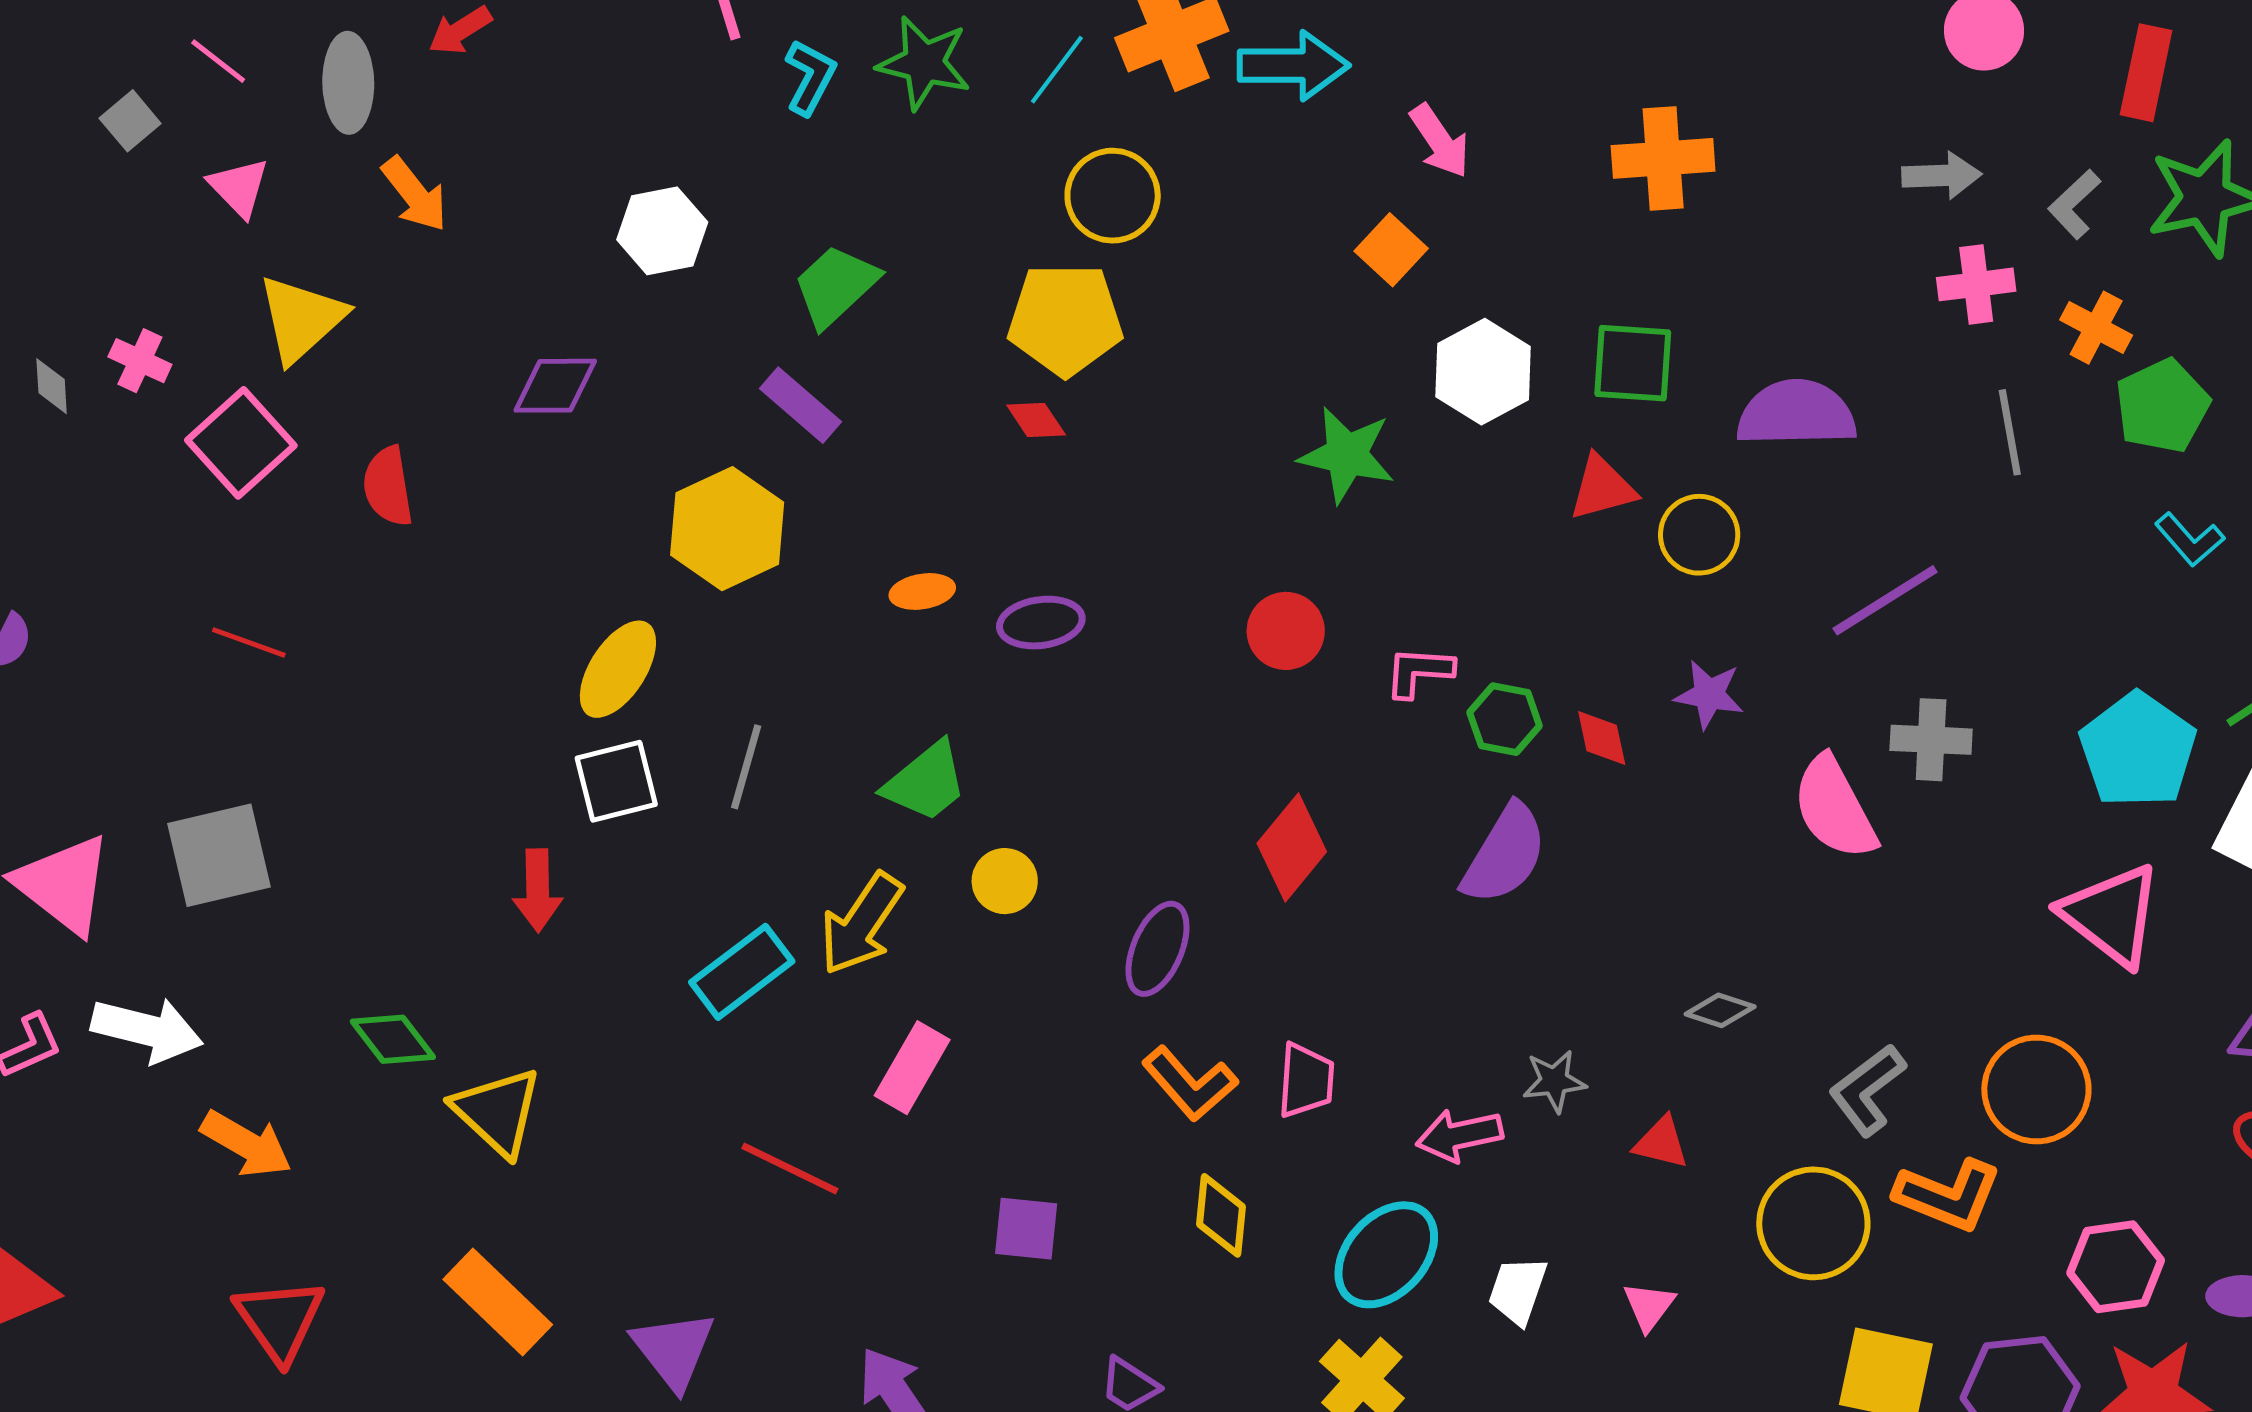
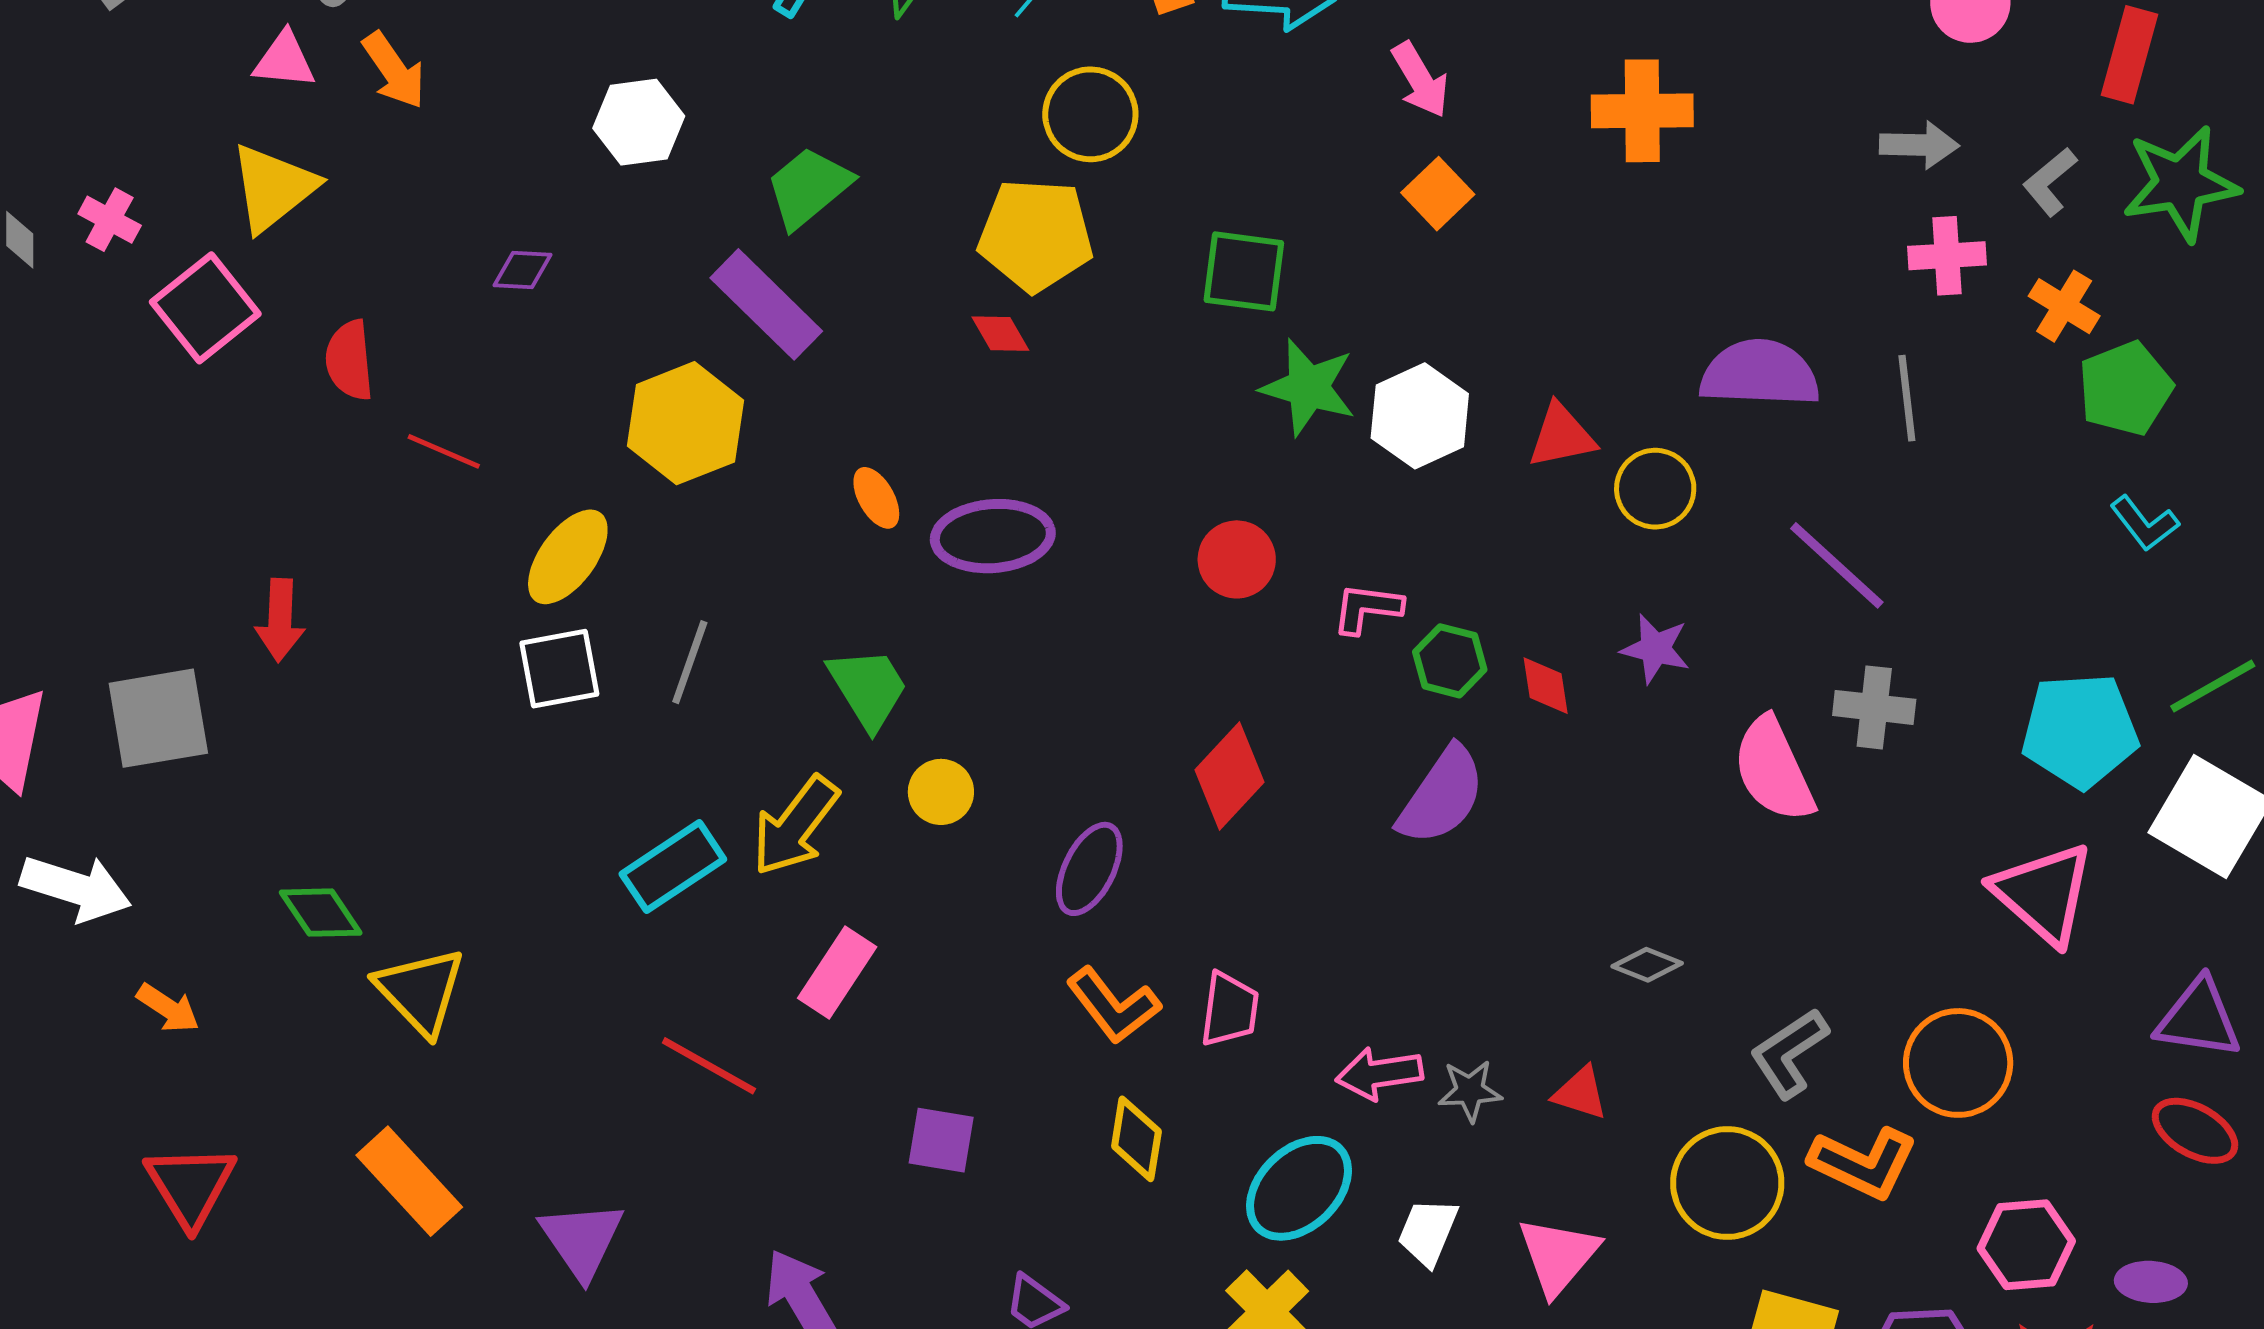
pink triangle: (239, 187) -> (284, 60), moved, turned -44
orange square: (1391, 250) -> (1438, 194), moved
green square: (1633, 363) -> (1244, 271), moved
white hexagon: (1483, 372) -> (1420, 416), moved
purple diamond: (555, 386) -> (523, 270), size x0.7
purple rectangle: (801, 405) -> (766, 304), size x1.4
gray line: (2010, 432) -> (1907, 398), moved
orange ellipse: (922, 591) -> (876, 498), turned 66
purple line: (1885, 600) -> (1837, 565), turned 71
purple ellipse: (1041, 623) -> (993, 536), size x1.4
red line: (249, 642) -> (444, 451), moved
cyan pentagon: (2138, 750) -> (2080, 730), turned 30
green trapezoid: (926, 782) -> (868, 688), turned -86
red arrow: (538, 890) -> (280, 620), moved
gray star: (1554, 1081) -> (1470, 1091), moved
orange arrow: (246, 1144) -> (168, 1008), size x0.7
pink triangle: (1649, 1306) -> (1558, 1256), size x1.6

